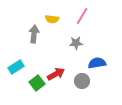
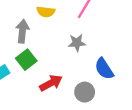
blue semicircle: (97, 63) -> (104, 69), turned -114
green square: (37, 83) -> (26, 60), moved

